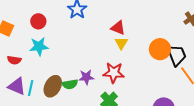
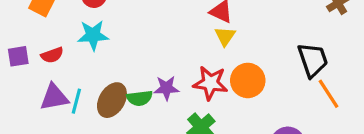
orange circle: (160, 49) -> (248, 80), moved
red semicircle: (14, 60) -> (52, 55), turned -32
purple triangle: (17, 86) -> (54, 97), turned -36

